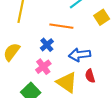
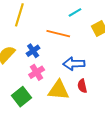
blue cross: (47, 45) -> (33, 51), moved
yellow triangle: (67, 82) -> (59, 90), turned -35

